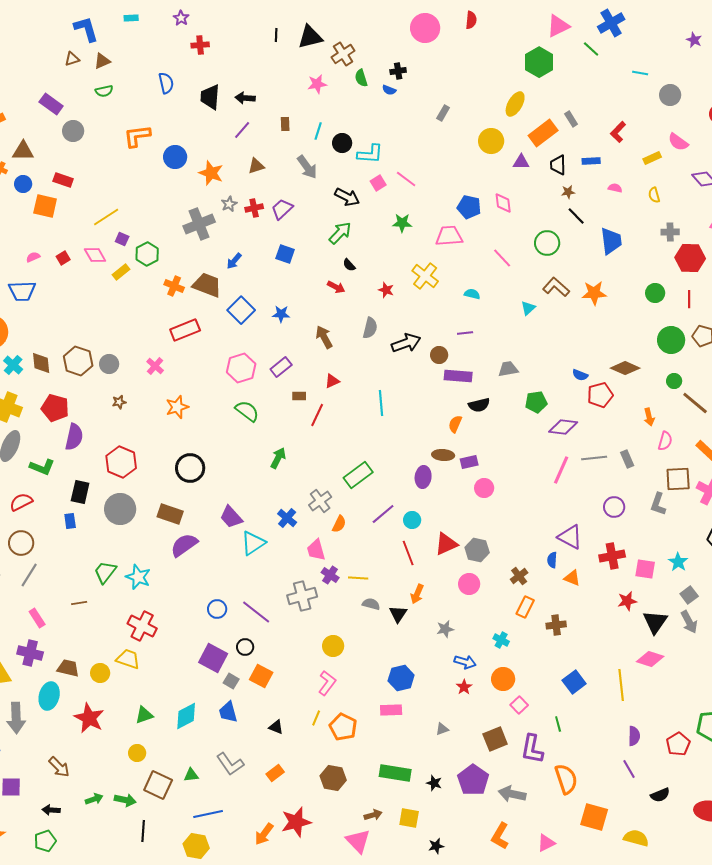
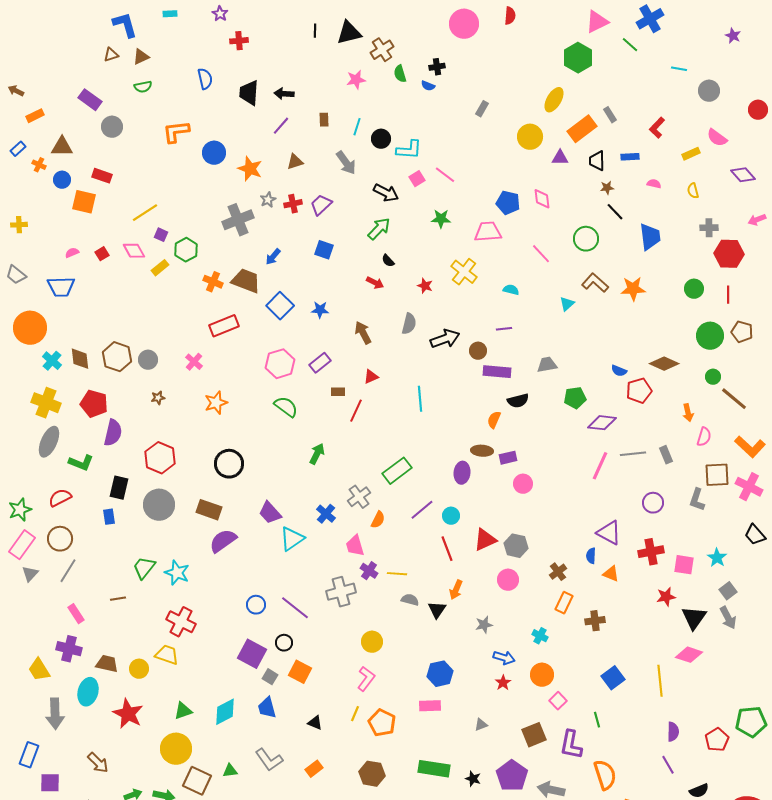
yellow circle: (137, 753) -> (176, 749), size x1.8

